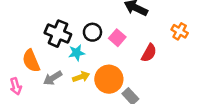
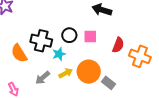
orange cross: (180, 31) -> (140, 56), moved, size x1.5
pink square: (117, 38) -> (90, 37), turned -32
orange semicircle: (31, 61) -> (19, 53), moved

